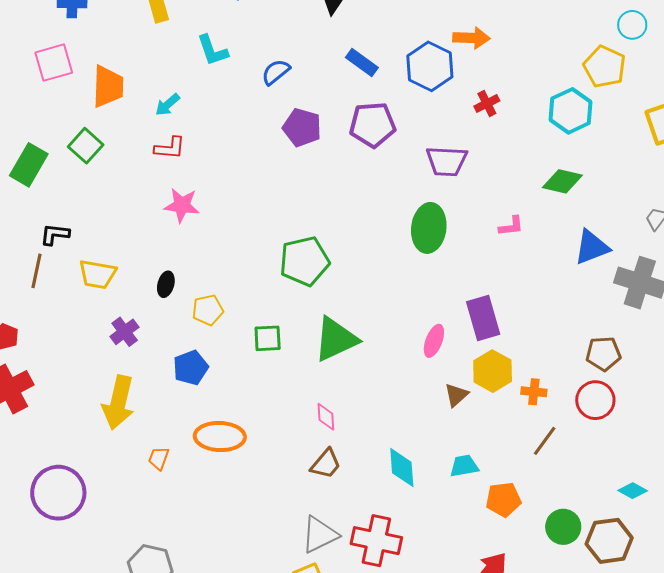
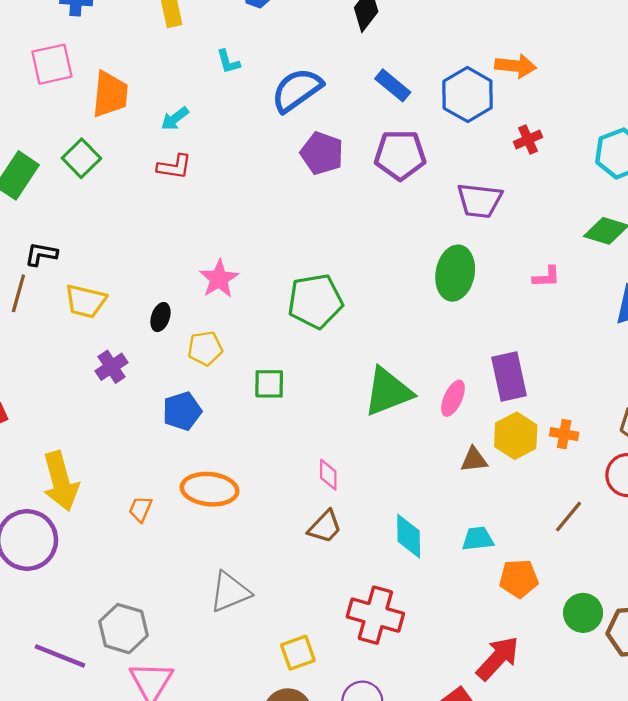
cyan L-shape: (212, 50) -> (228, 62), size x0.7
blue semicircle: (276, 72) -> (297, 90), size x1.6
pink star: (182, 205) -> (219, 279), moved, turned 30
green triangle: (336, 339) -> (388, 392), moved
orange cross: (534, 392) -> (564, 434), moved
brown triangle: (456, 395) -> (474, 460), turned 32
yellow arrow: (118, 403) -> (61, 481), moved, turned -32
gray triangle: (320, 535) -> (230, 592), moved

